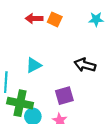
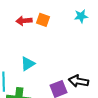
black arrow: (85, 65) -> (79, 81), moved

